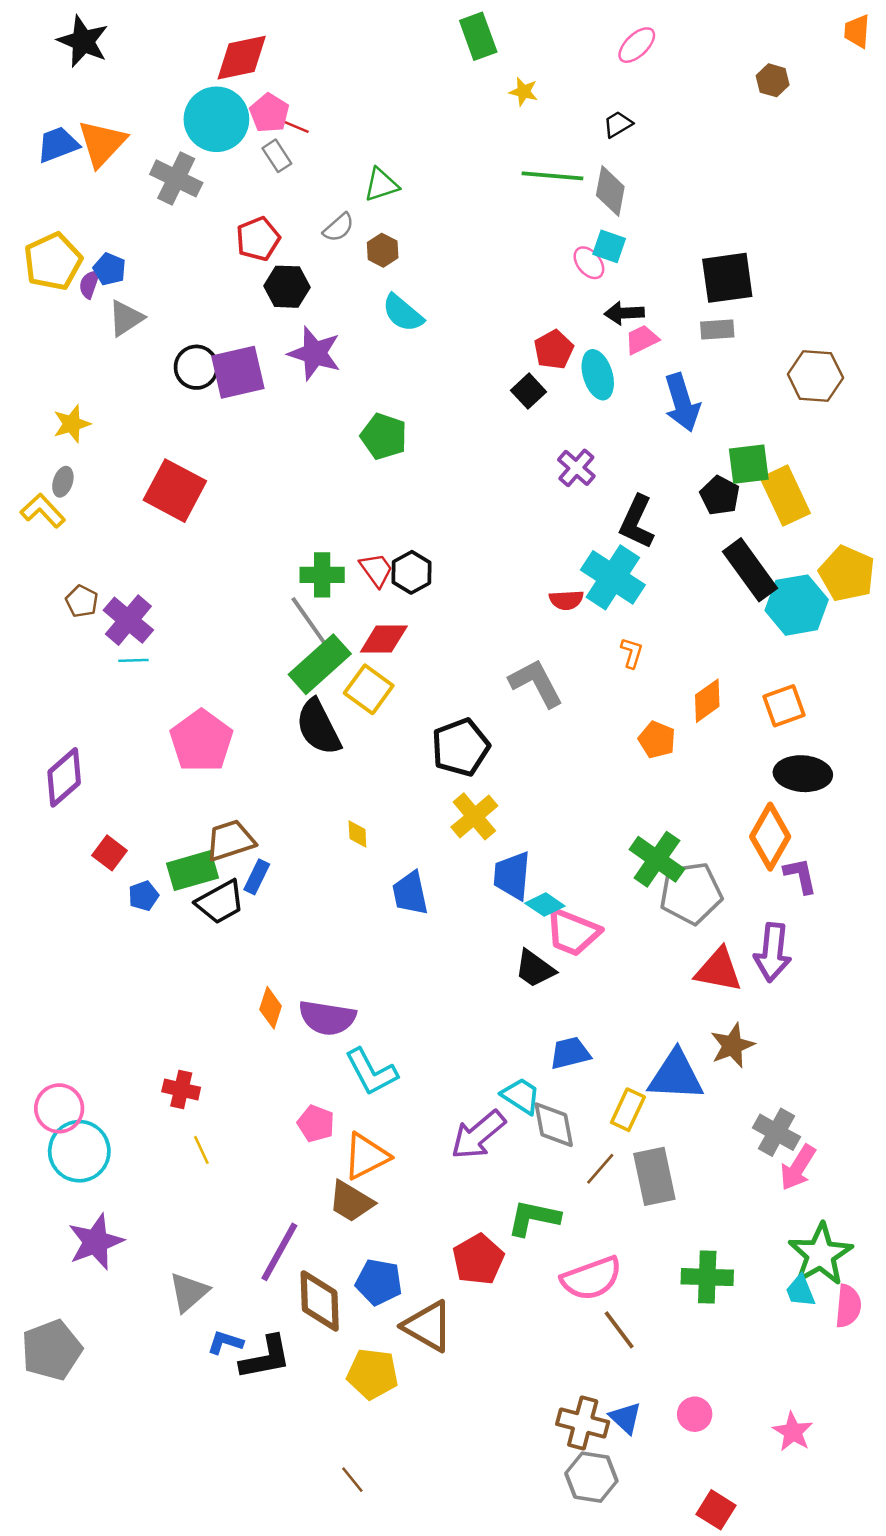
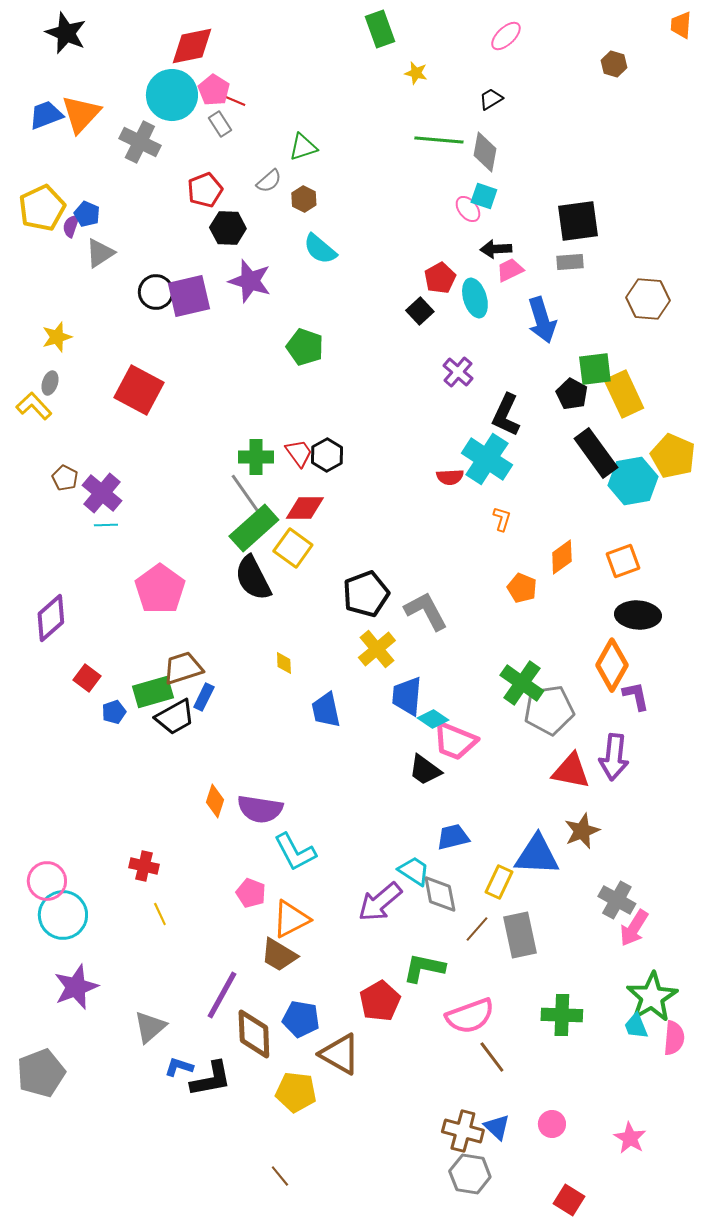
gray L-shape: (536, 683) -> (426, 611), moved

